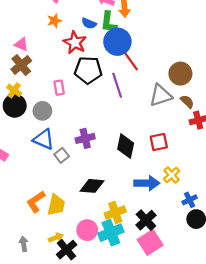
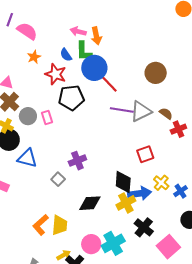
blue semicircle: (89, 23) -> (66, 55), turned 40
brown circle: (180, 74) -> (156, 73), moved
purple line: (117, 85) -> (122, 110), moved, turned -55
gray circle: (42, 111) -> (28, 116), moved
blue triangle: (44, 139) -> (27, 158), moved
black diamond: (126, 146) -> (123, 182), moved
blue cross: (190, 200) -> (181, 191), moved
yellow cross: (115, 212) -> (126, 203), moved
pink square: (150, 242) -> (168, 247), moved

